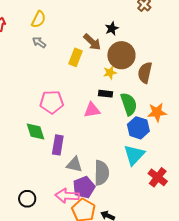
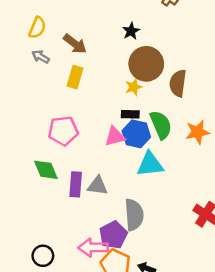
brown arrow: (92, 42) -> (75, 44), moved
yellow rectangle: (76, 57) -> (75, 77), moved
blue hexagon: (138, 128) -> (136, 134), moved
cyan triangle: (134, 155) -> (150, 164), moved, turned 45
gray triangle: (74, 165) -> (98, 186), moved

